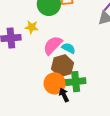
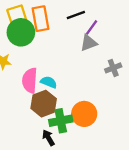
pink semicircle: (53, 45) -> (30, 80), turned -35
orange circle: (55, 83) -> (84, 114), moved

